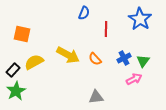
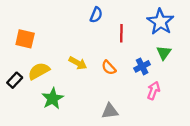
yellow arrow: (68, 55) -> (78, 63), size x0.7
green triangle: (143, 61) -> (164, 53), moved
pink arrow: (134, 79) -> (154, 91), turned -42
green star: (16, 91) -> (53, 99), moved

